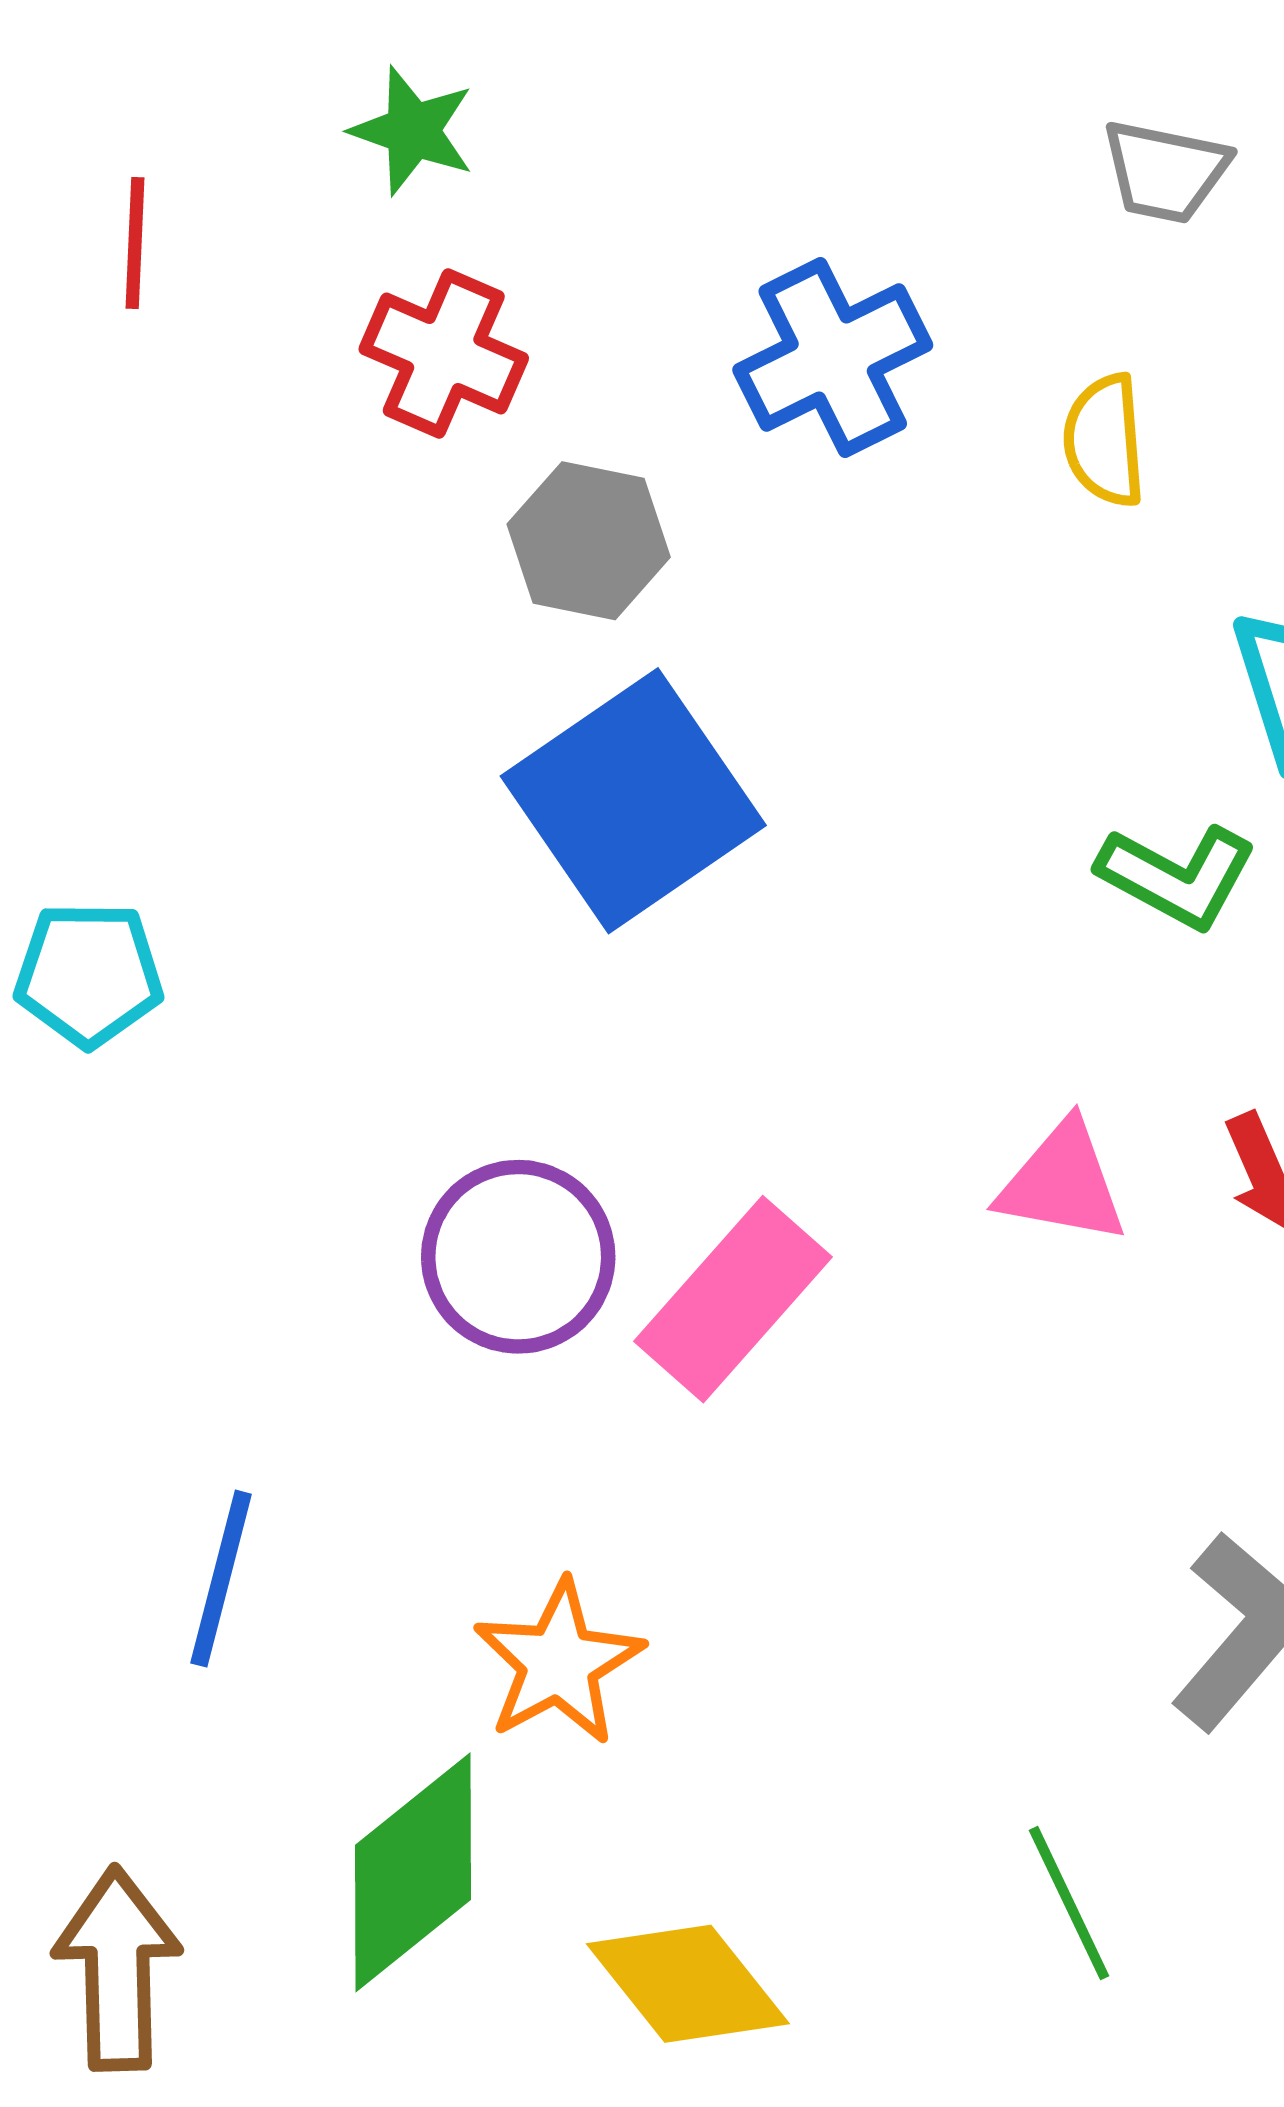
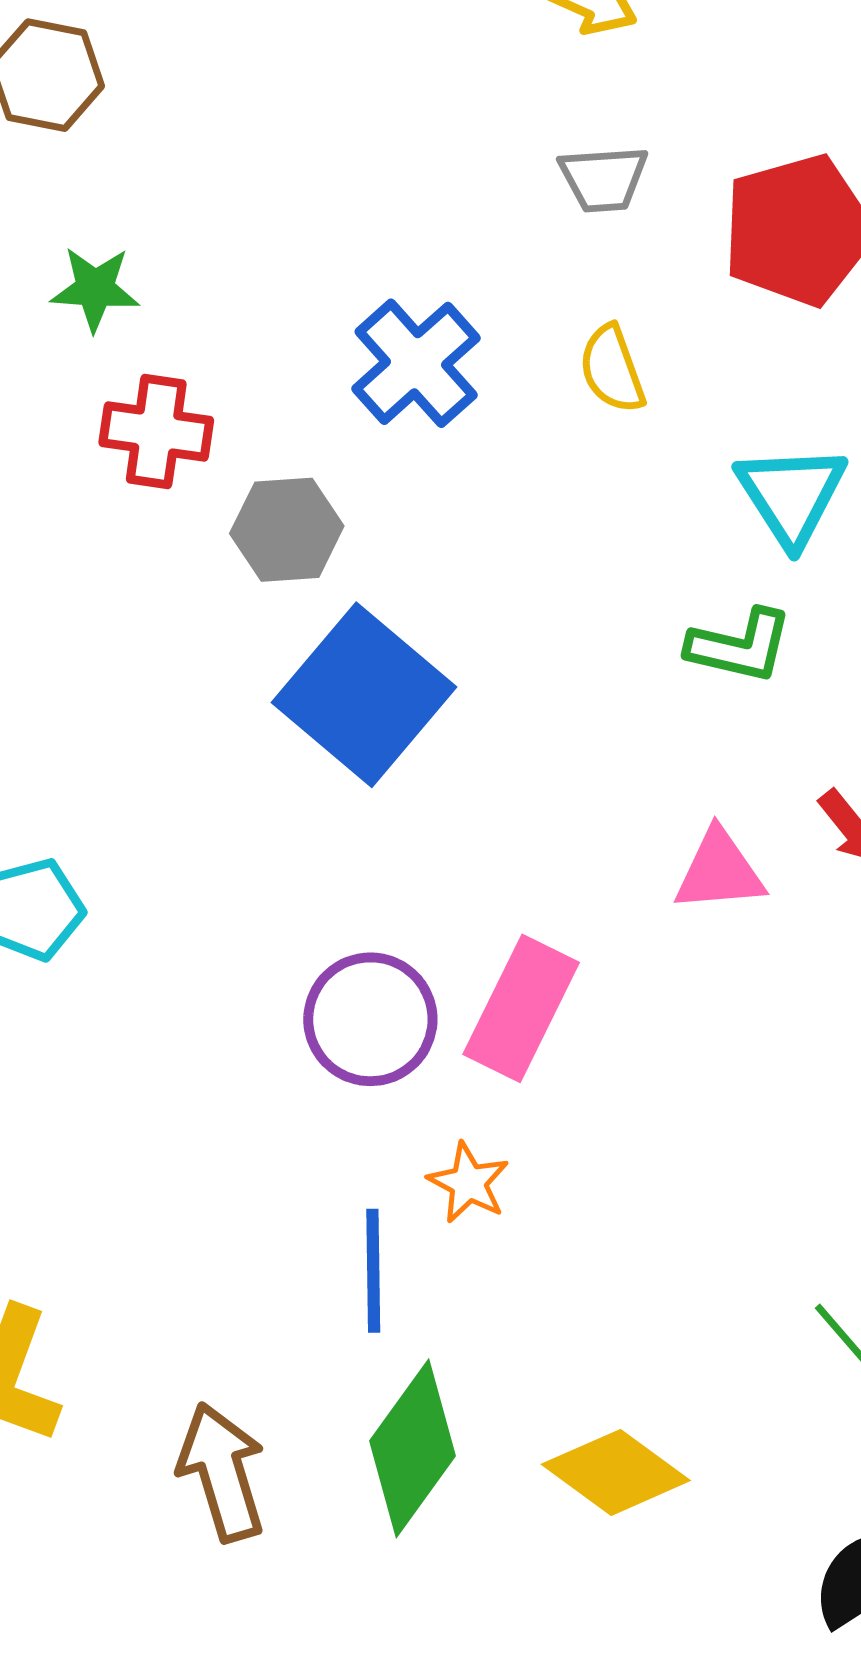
blue line: (221, 1579) -> (373, 1271), moved
orange star: (559, 1663) -> (468, 1183), moved, size x0.7
brown arrow: (117, 1969) -> (222, 1472), moved

